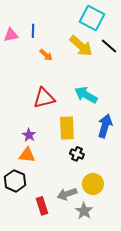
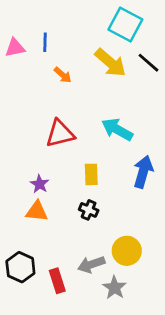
yellow rectangle: (67, 128) -> (91, 174), size x0.7
black cross: (77, 154) -> (89, 210), moved
black hexagon: (15, 181) -> (20, 267), moved

